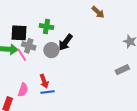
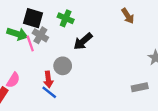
gray circle: (51, 50) -> (63, 66), moved
pink semicircle: (23, 90) -> (13, 80), moved
blue line: (47, 92) -> (49, 92), turned 32

